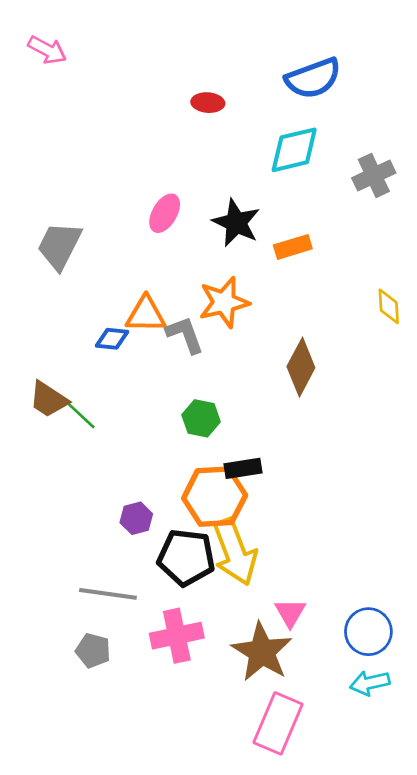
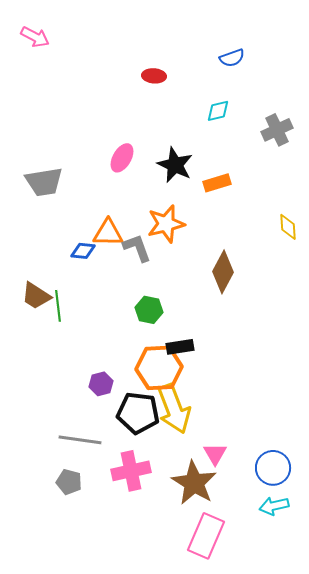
blue semicircle: (313, 78) -> (232, 58), size x0.6
cyan diamond: (294, 150) -> (218, 111), size x0.6
gray trapezoid: (59, 246) -> (44, 182), turned -126
green line: (78, 413) -> (58, 306), turned 40

